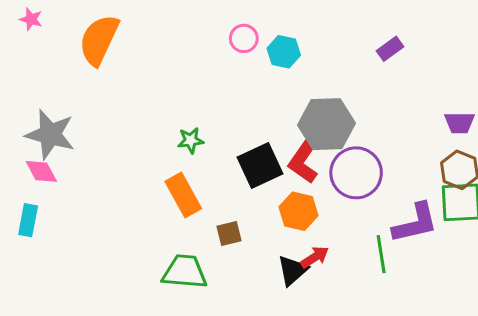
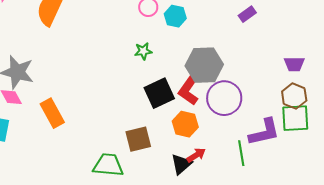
green star: (191, 140) -> (143, 51), moved
orange rectangle: (183, 195) -> (52, 113), moved
brown square: (229, 233) -> (138, 139), size x1.5

